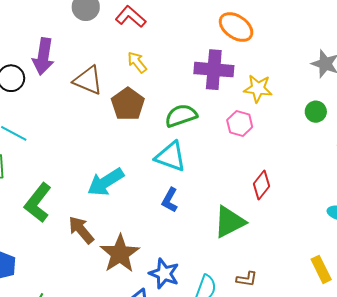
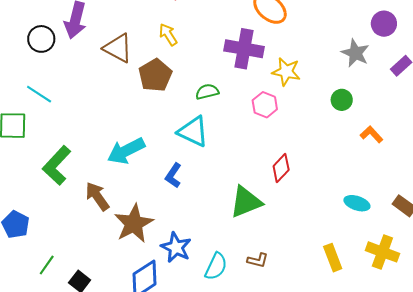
green semicircle: (181, 116) -> (207, 92), size x0.7
blue L-shape: (170, 200) -> (173, 175), moved

